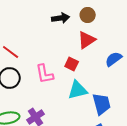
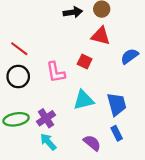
red triangle: (87, 40) -> (101, 36), turned 48
cyan triangle: (78, 90) -> (84, 100), moved

